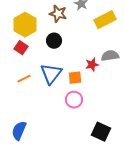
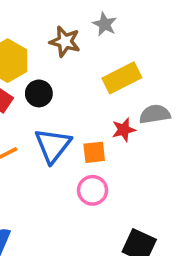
yellow rectangle: (105, 20) -> (122, 78), moved
black circle: (54, 41) -> (39, 93), moved

